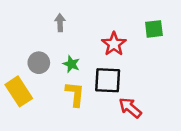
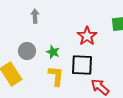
gray arrow: (60, 23) -> (35, 16), moved

